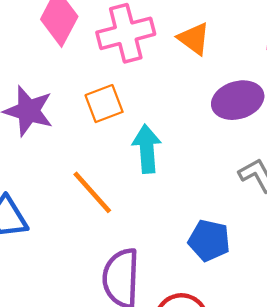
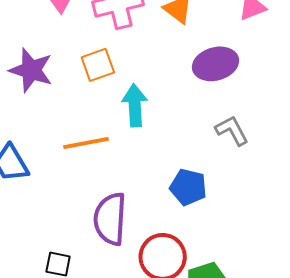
orange line: (92, 192) -> (86, 143), turned -60

